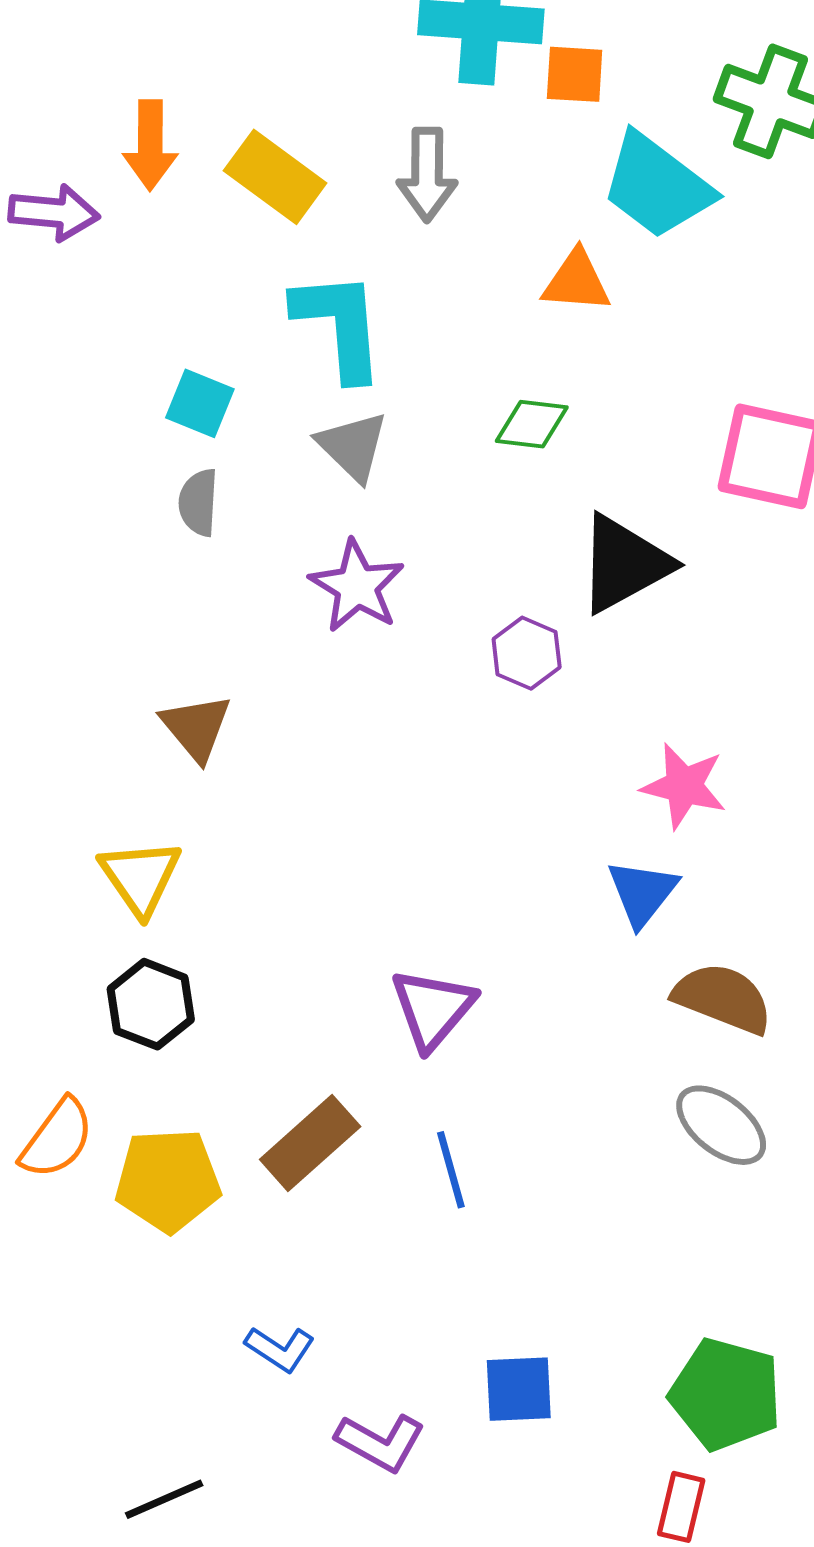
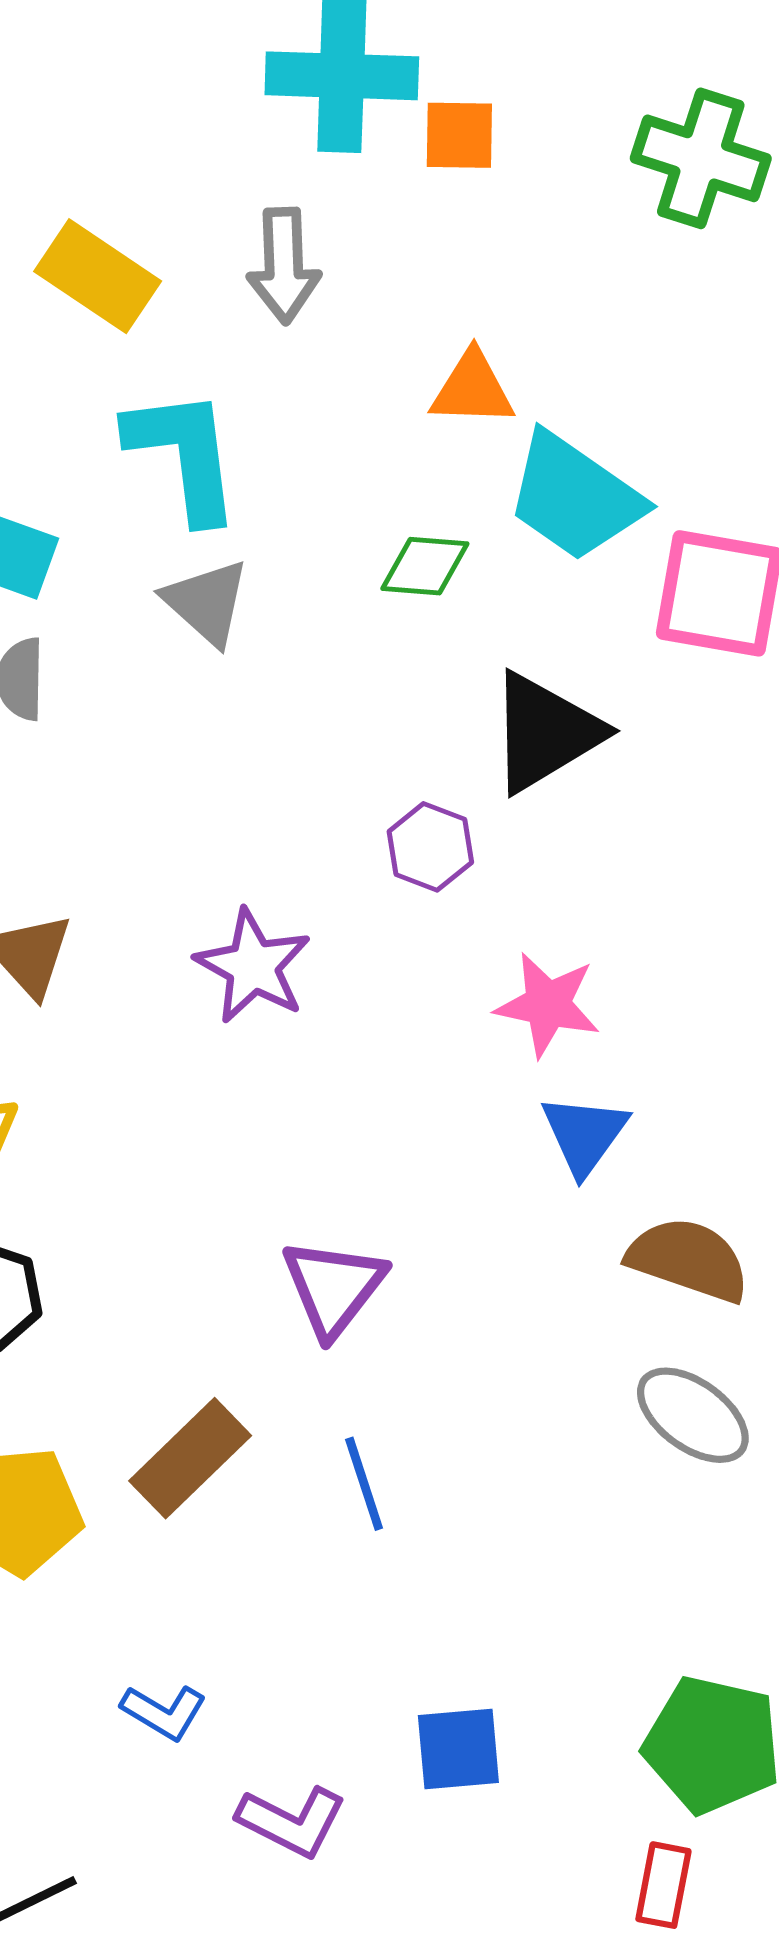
cyan trapezoid: (657, 186) -> (575, 497), moved
purple star: (357, 586) -> (253, 966), moved
pink star: (684, 786) -> (548, 1005), moved

